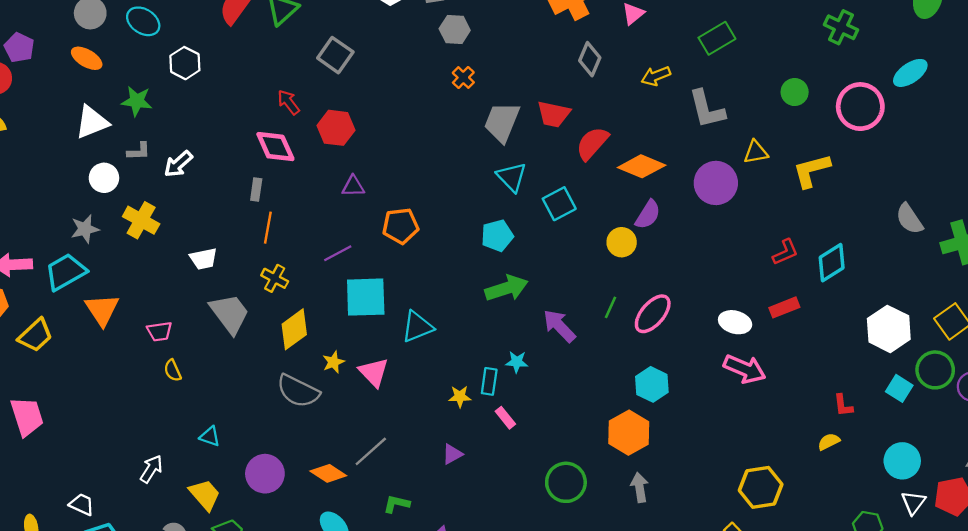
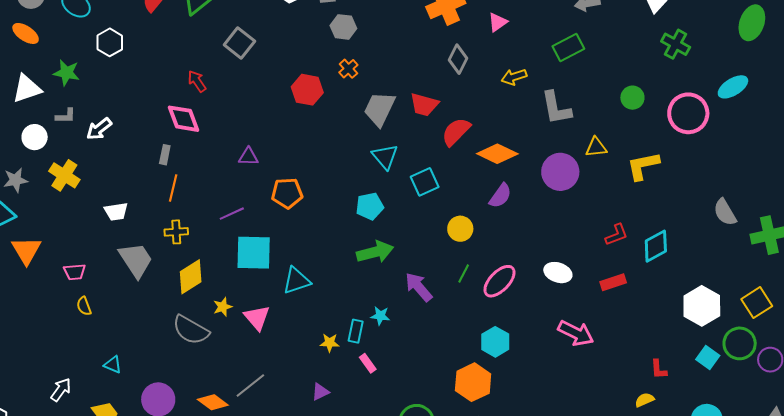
red hexagon: (336, 128) -> (307, 90), moved
yellow circle: (622, 242) -> (460, 229), moved
yellow cross: (275, 278) -> (176, 232), turned -35
white ellipse: (735, 322) -> (558, 273), moved

